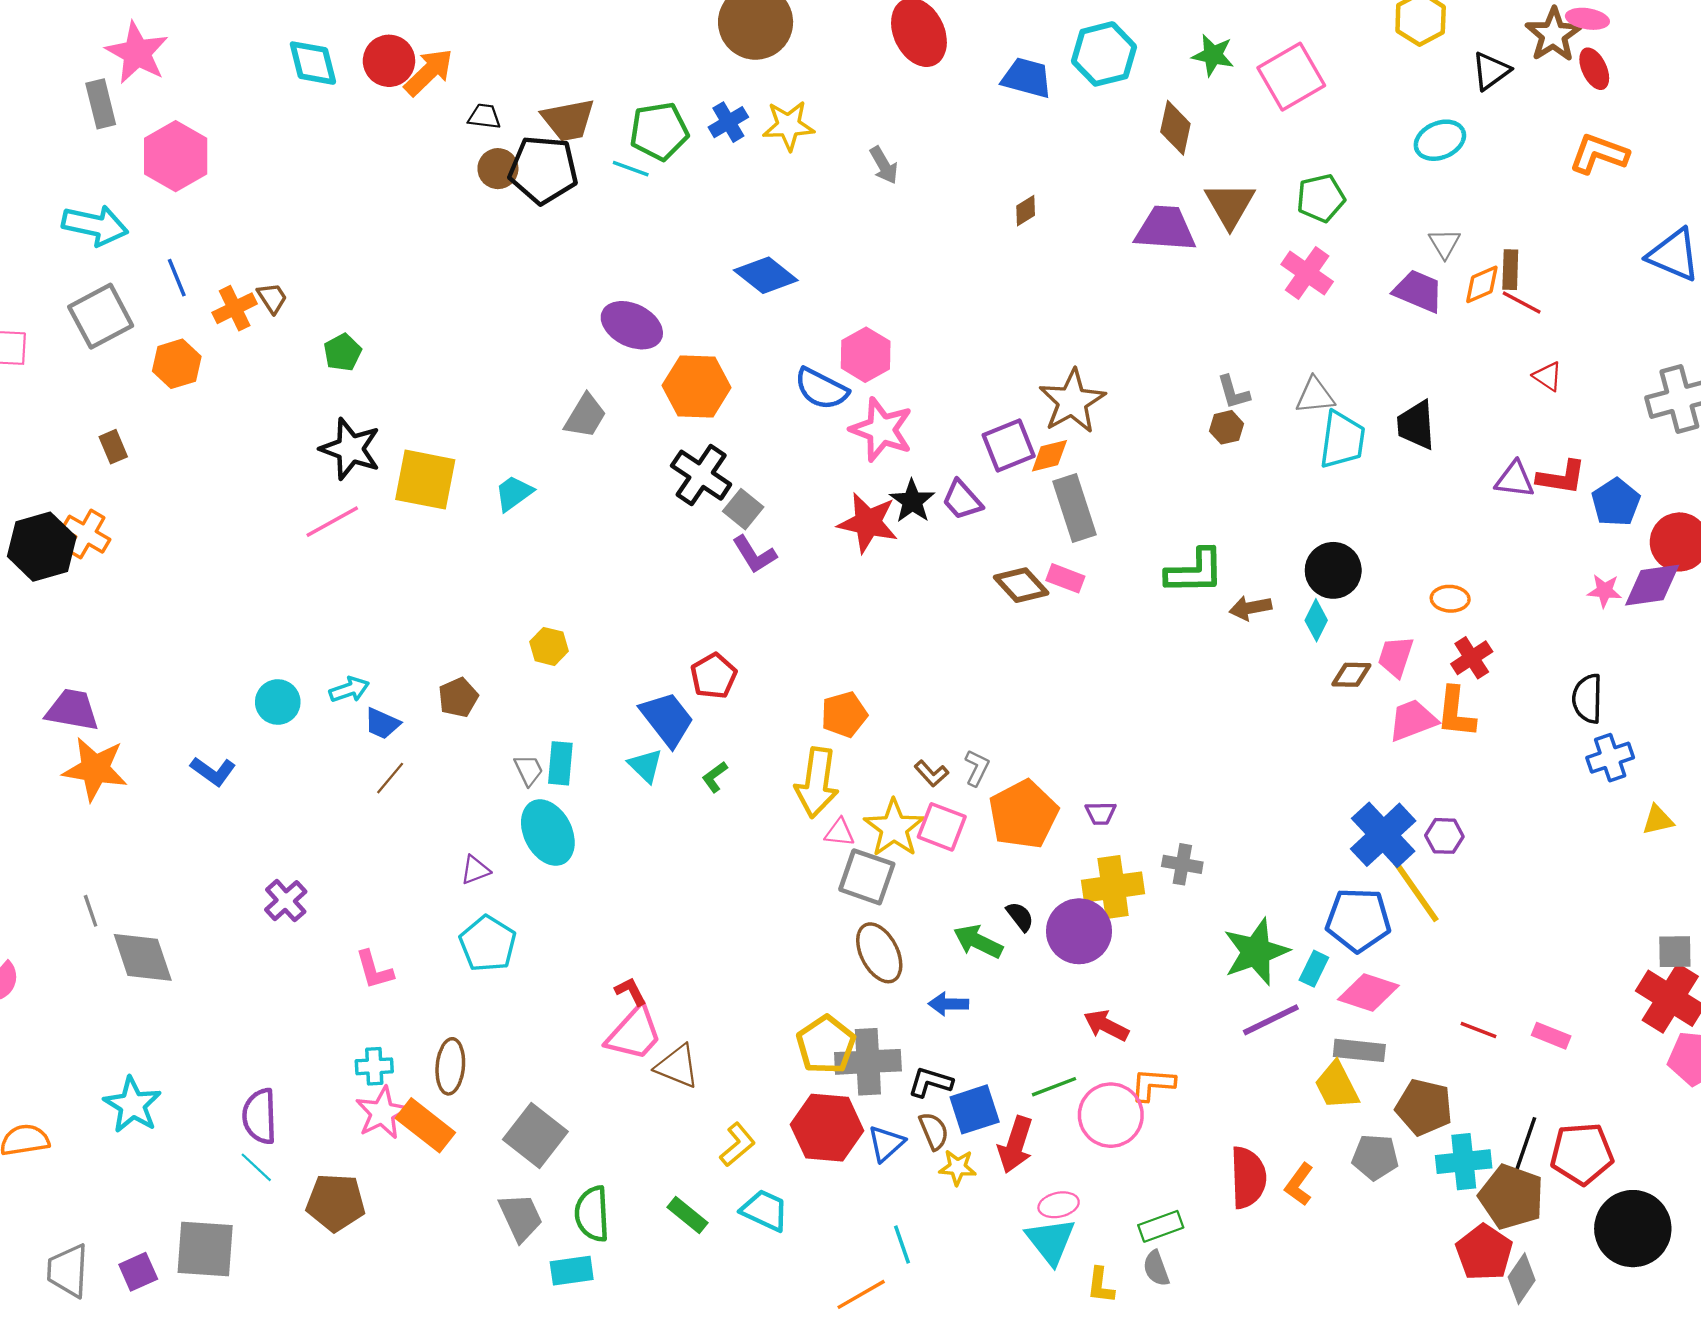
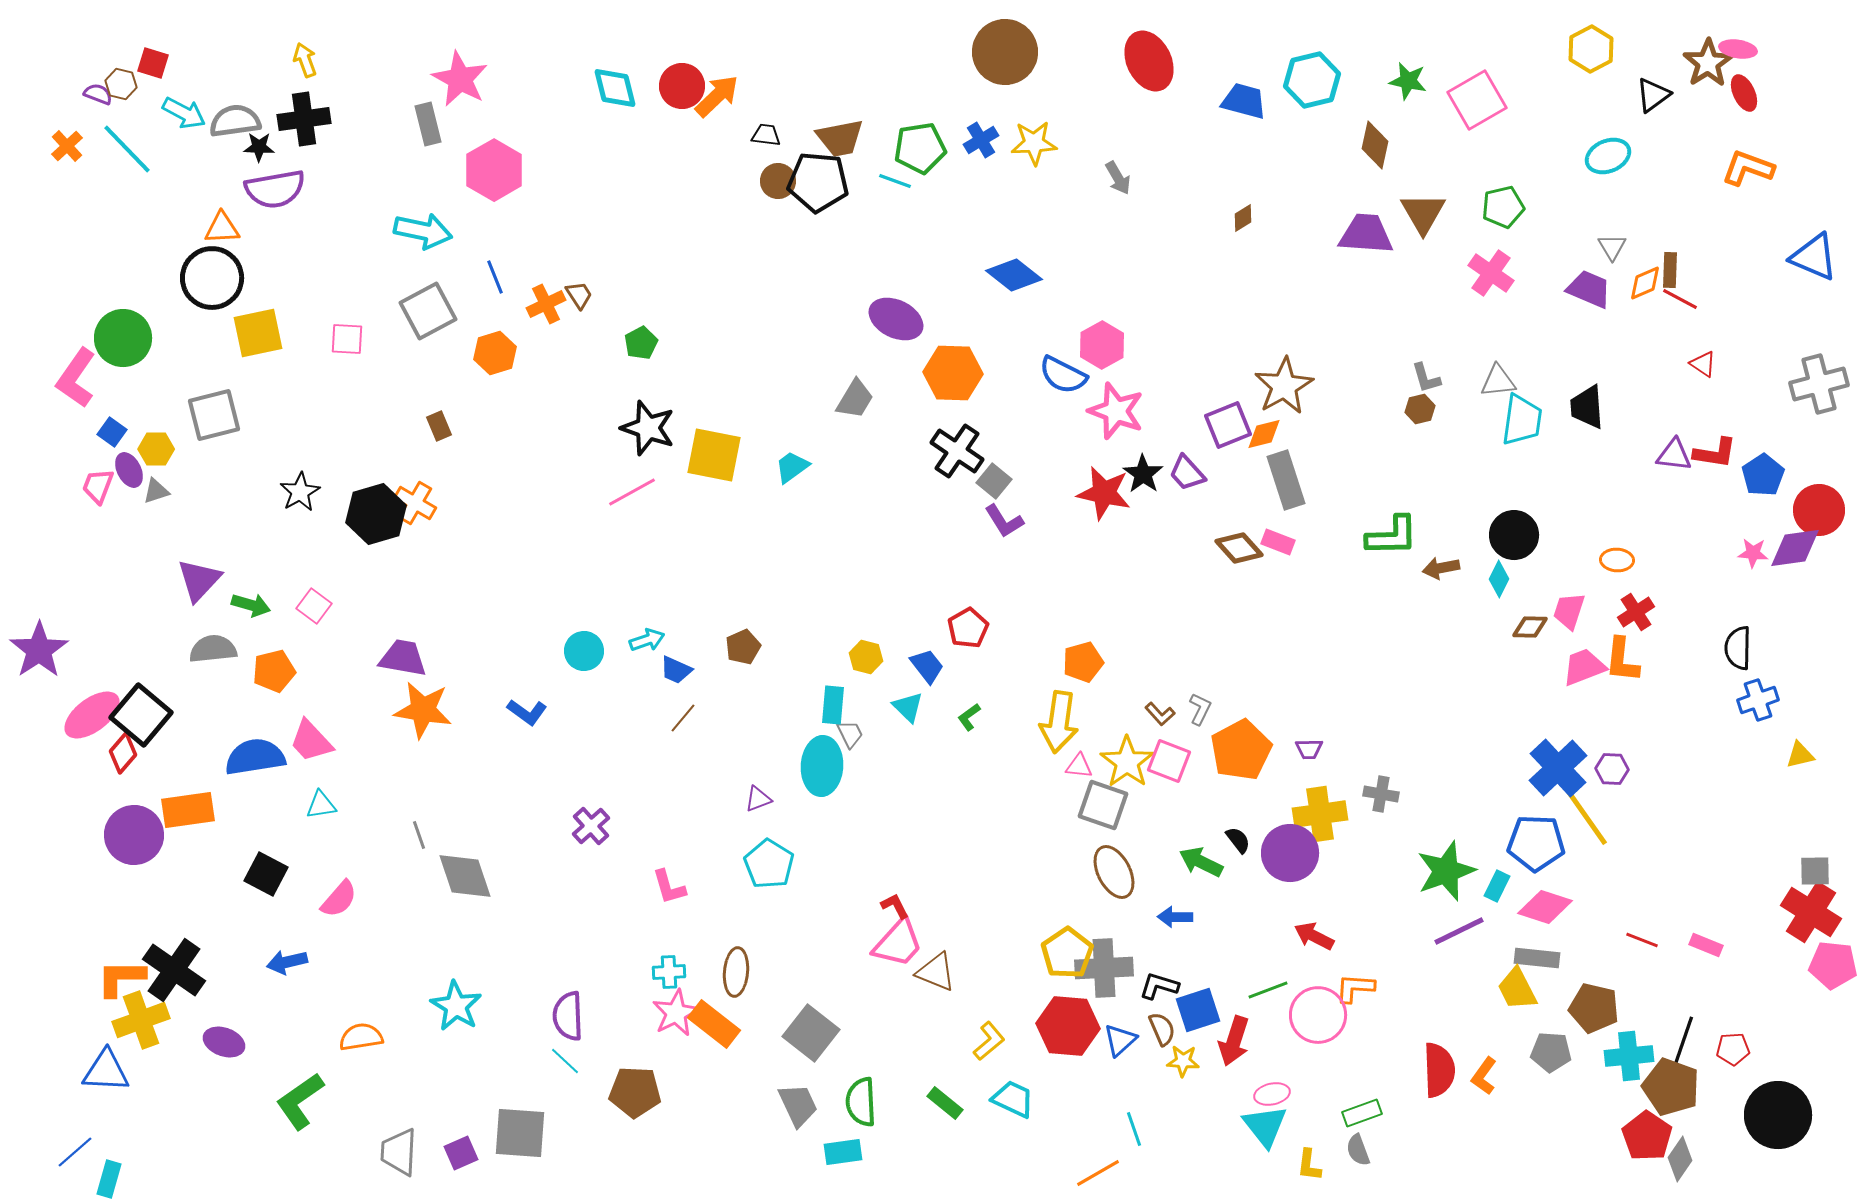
yellow hexagon: (549, 646) -> (866, 657), moved
blue trapezoid: (667, 719) -> (927, 666), size x0.7
gray trapezoid: (529, 770) -> (850, 734), moved
cyan ellipse: (548, 833) -> (822, 766), turned 30
red pentagon: (1582, 1154) -> (1733, 1049), size x0.6

